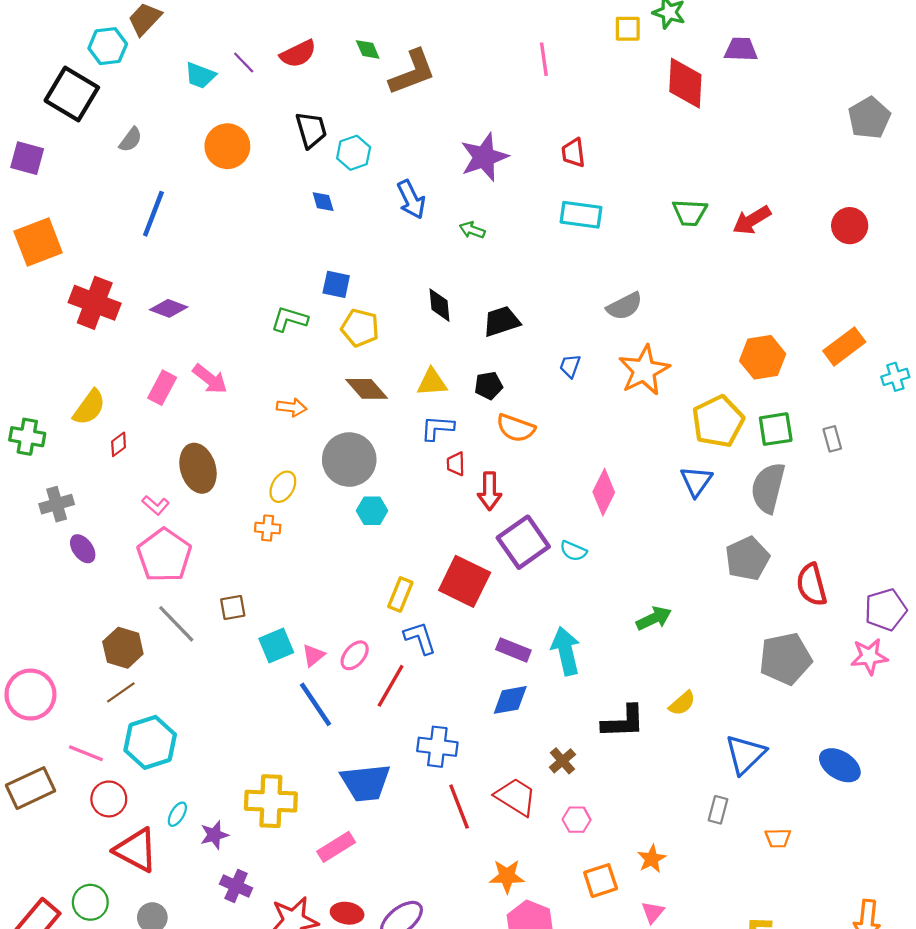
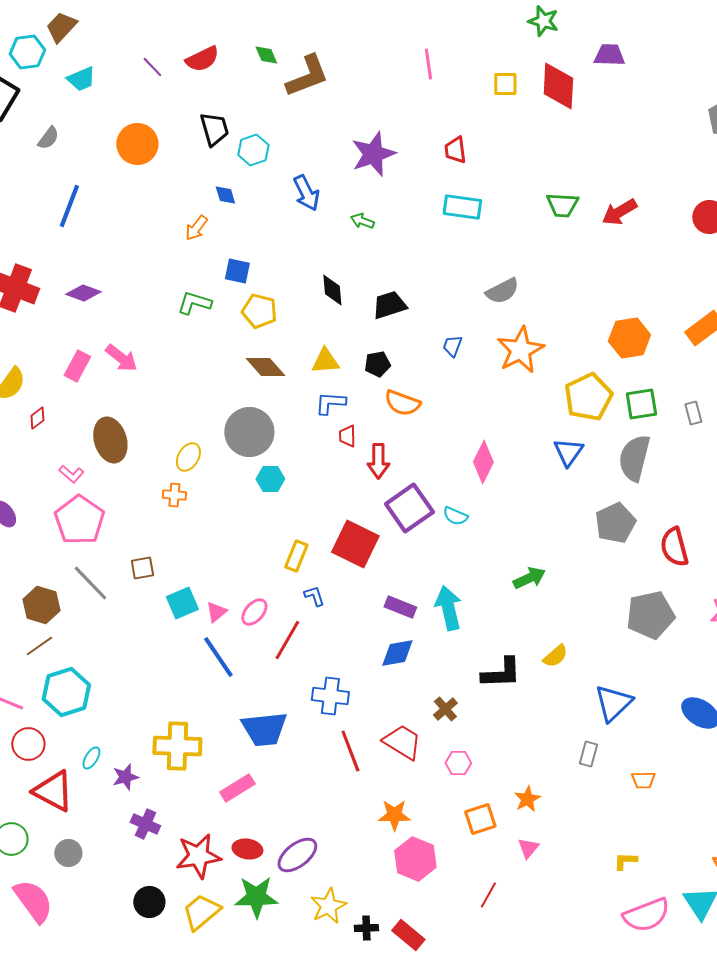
yellow square: (628, 29) -> (505, 84), moved
cyan trapezoid: (200, 75) -> (81, 79), moved, turned -44
orange arrow: (292, 407) -> (196, 228), moved, turned 120
blue L-shape: (420, 638) -> (314, 596), size x0.7

